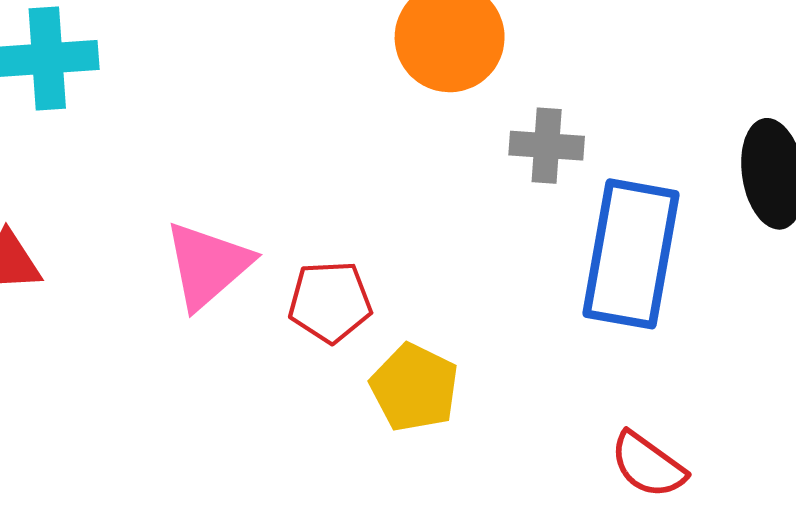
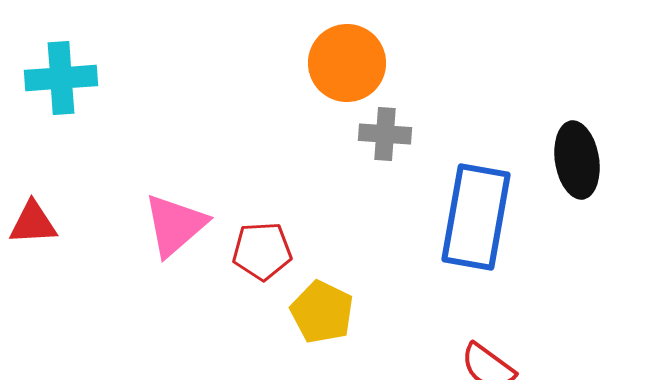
gray cross: (547, 146) -> (385, 134), moved

